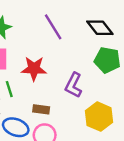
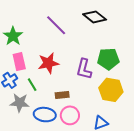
green pentagon: (107, 60) -> (108, 59), moved

